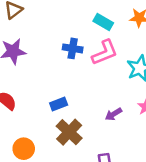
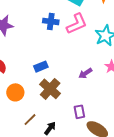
orange circle: (24, 149) -> (15, 92), moved

